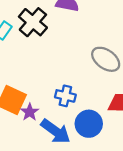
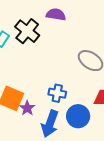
blue arrow: (56, 131) -> (50, 124), turned 76

